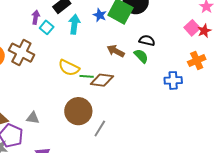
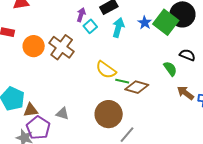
brown arrow: (116, 51) -> (185, 93), moved
green semicircle: (141, 56) -> (170, 69), moved

